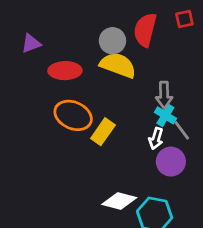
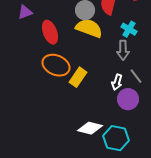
red ellipse: (65, 71) -> (50, 32), turned 70
cyan cross: (165, 115) -> (129, 29), moved

